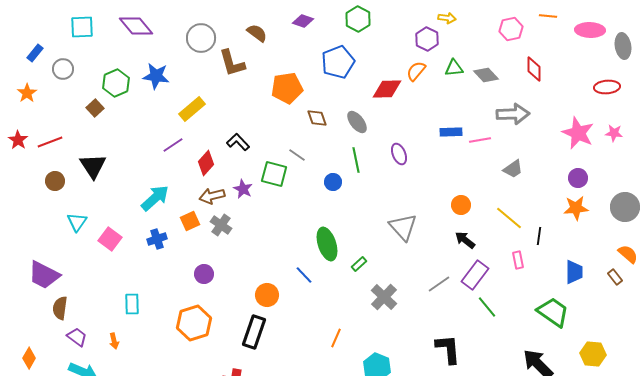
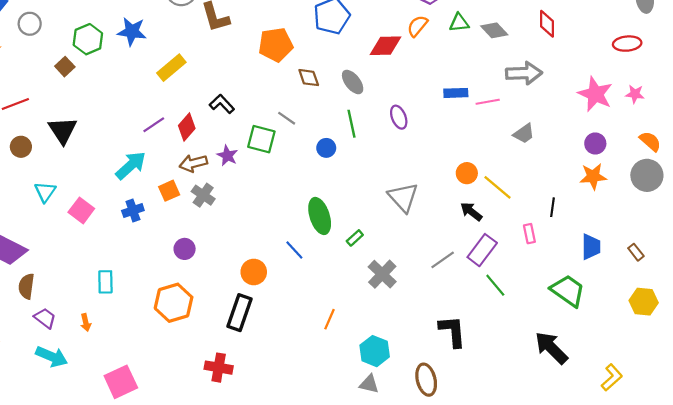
purple line: (173, 145) -> (154, 125), moved
yellow line: (509, 218) -> (498, 187), moved
orange semicircle: (628, 254) -> (650, 141), moved
yellow hexagon: (593, 354) -> (644, 302), moved

